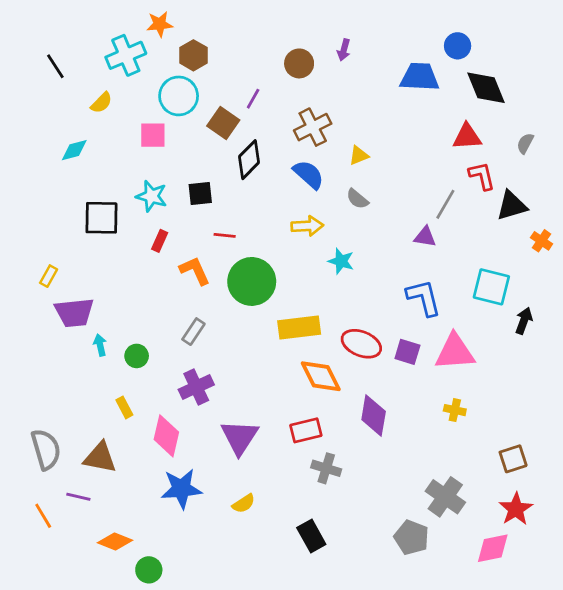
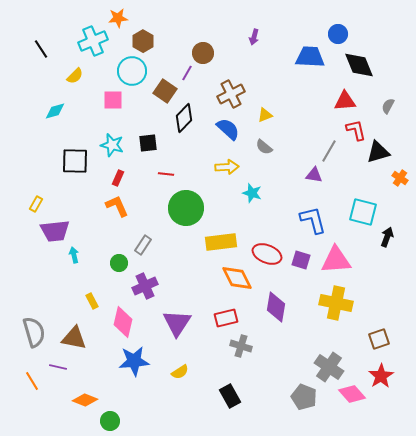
brown circle: (299, 63) -> (203, 53), moved
orange L-shape: (195, 271) -> (117, 206), moved
green circle: (137, 356) -> (119, 263), moved
yellow cross: (455, 410) -> (336, 303), size x2.0
pink diamond: (493, 548) -> (352, 394), moved, turned 60

